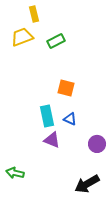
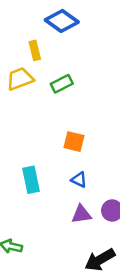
cyan rectangle: (47, 116) -> (31, 180), moved
purple triangle: (52, 140) -> (81, 214), moved, turned -30

